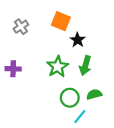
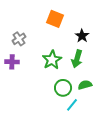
gray cross: (21, 27) -> (19, 39), moved
black star: (78, 40) -> (82, 36), moved

